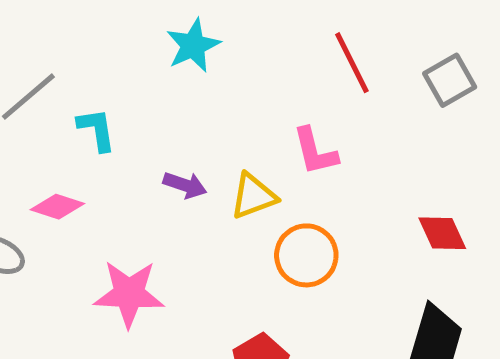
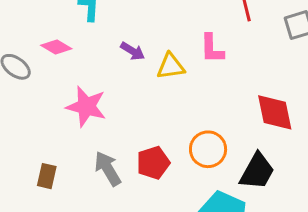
red diamond: (442, 233) -> (275, 112), size x1.4
orange circle: (306, 255) -> (208, 149), moved

